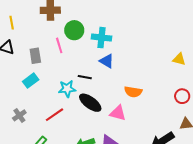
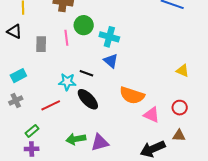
cyan rectangle: (31, 81) -> (18, 76), moved
orange semicircle: (133, 92) -> (132, 95), size x1.4
pink triangle: (118, 113) -> (151, 115), moved

